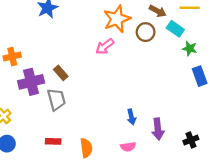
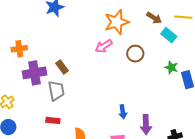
brown circle: (146, 32) -> (135, 54), moved
green star: (190, 49) -> (171, 67), moved
red rectangle: (53, 141) -> (53, 120), moved

